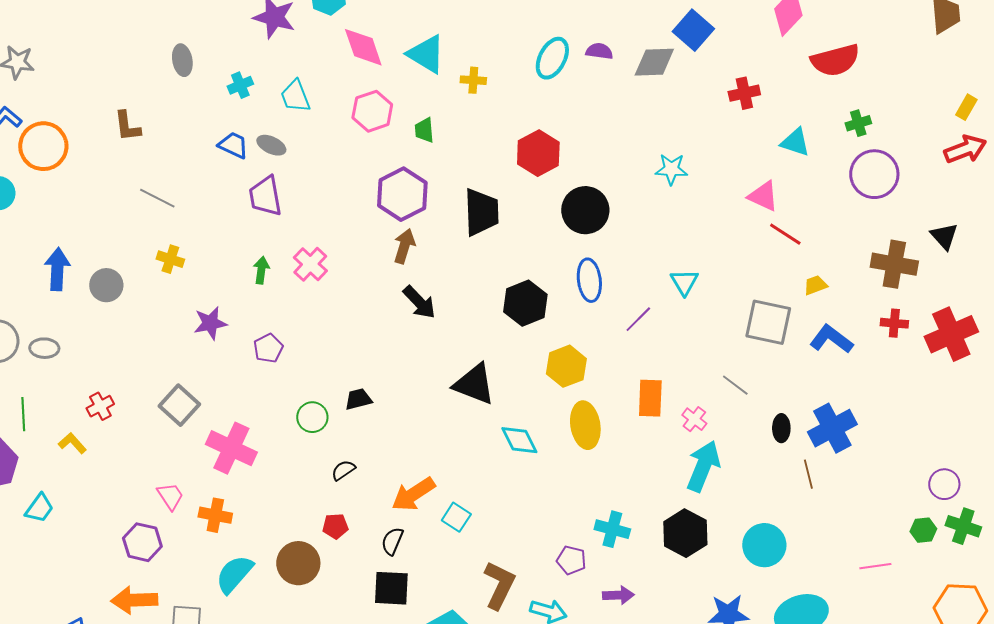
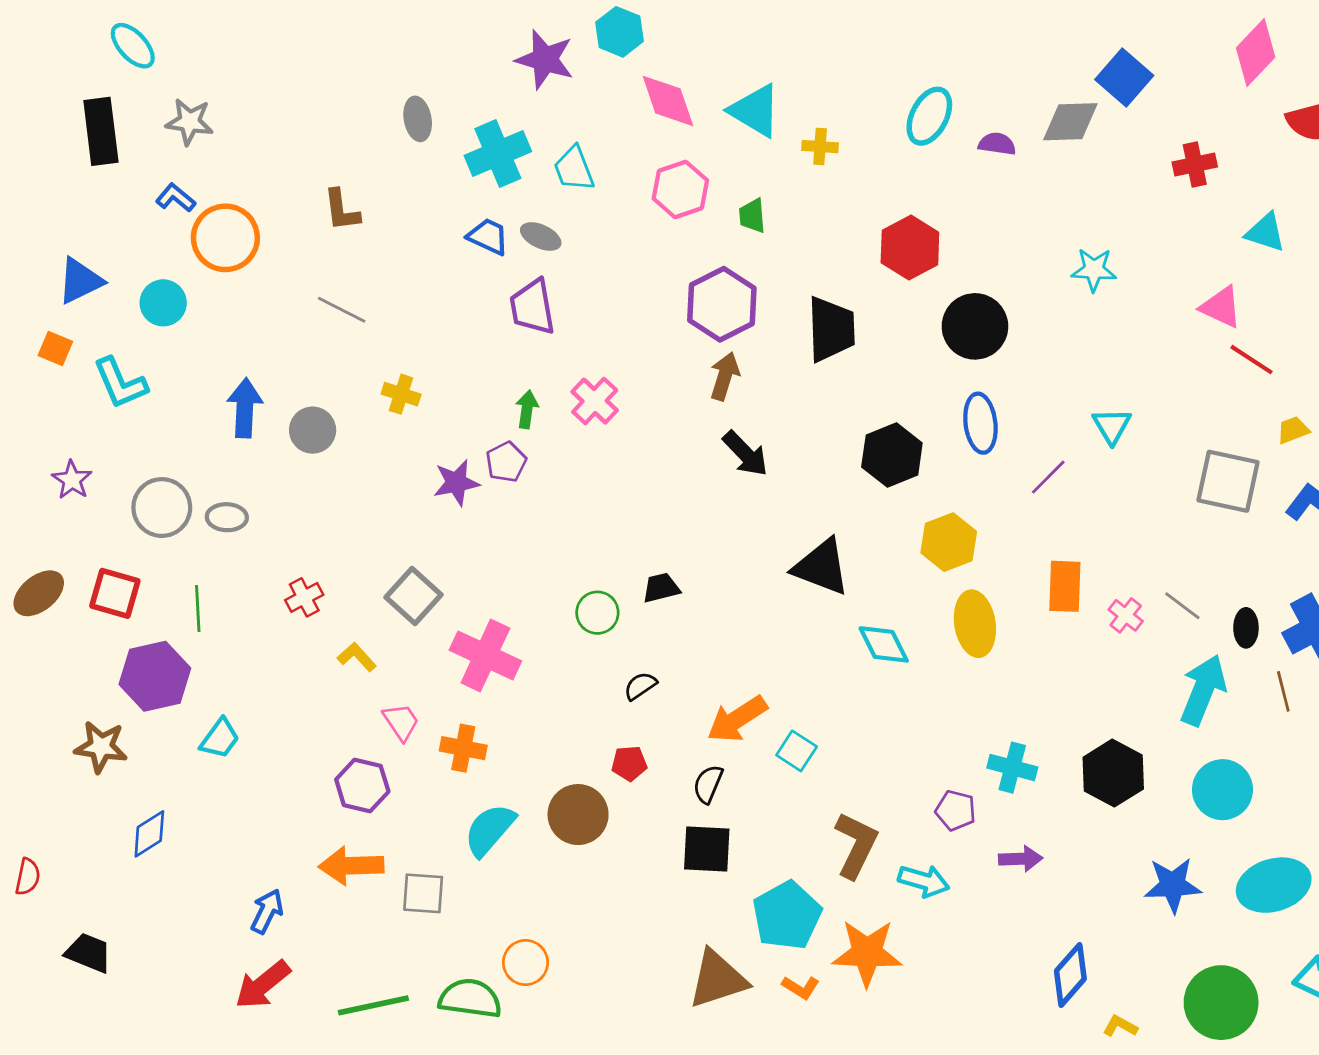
purple semicircle: (599, 51) -> (997, 144), moved
cyan cross: (240, 85) -> (498, 154), size x1.8
gray line: (157, 198) -> (342, 310), moved
purple pentagon: (268, 348) -> (506, 462), moved
gray line: (735, 385) -> (1182, 606), moved
yellow L-shape: (72, 443) -> (357, 657), moved
cyan arrow: (703, 466) -> (1203, 690), moved

